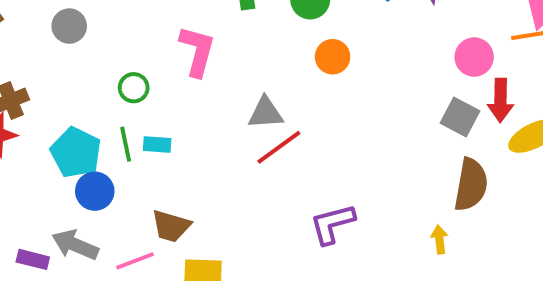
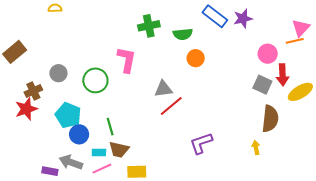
gray circle: (69, 26) -> (58, 73), moved
green circle: (134, 88) -> (95, 80), size x1.6
green line: (126, 144) -> (110, 127), moved
cyan rectangle: (157, 144) -> (99, 152), moved

